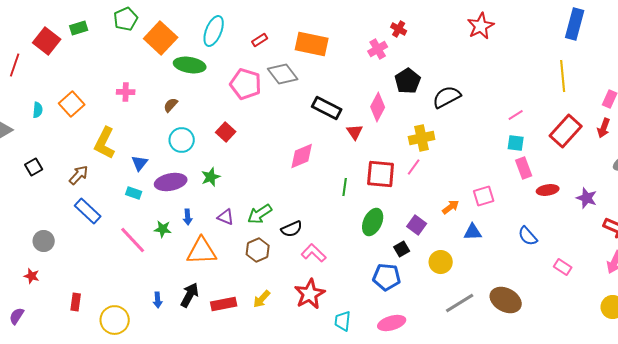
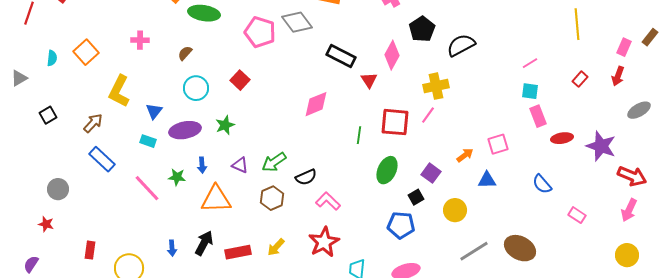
red rectangle: (566, 131) -> (580, 79), size x0.5
purple star: (587, 198) -> (601, 146), size x1.4

